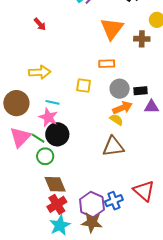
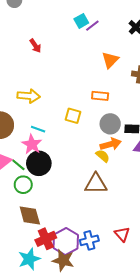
orange triangle: (112, 29) -> (110, 60), size x0.7
red triangle: (144, 191) -> (122, 234), size x0.7
red cross: (57, 204) -> (46, 239), moved

